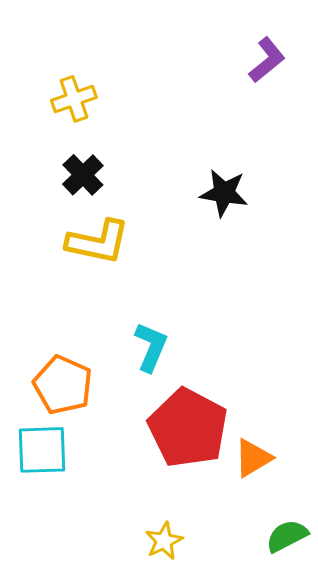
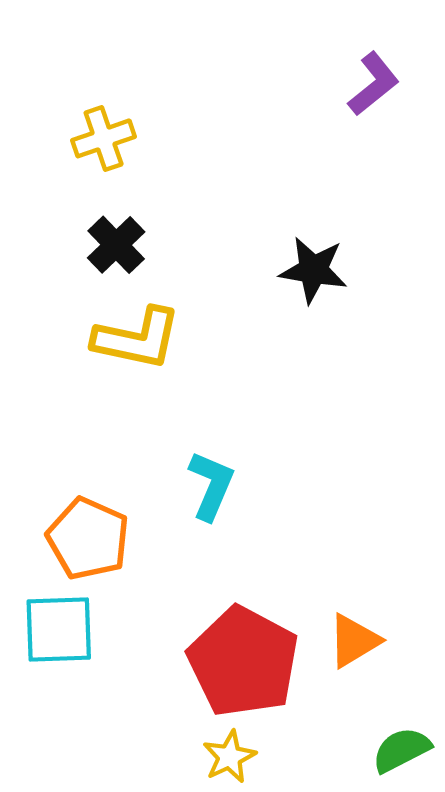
red pentagon: (188, 428) -> (243, 662), moved

